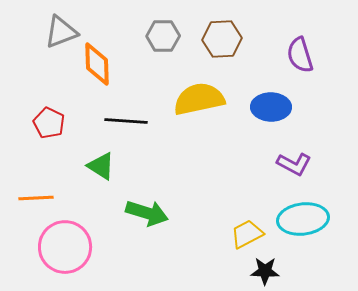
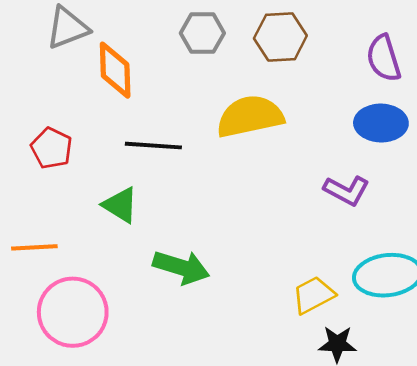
blue ellipse: (271, 107) -> (381, 123), moved
purple L-shape: (294, 164) -> (347, 190), moved

